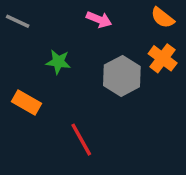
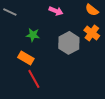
orange rectangle: (26, 102) -> (26, 58), moved
red line: (81, 140) -> (34, 79), moved

